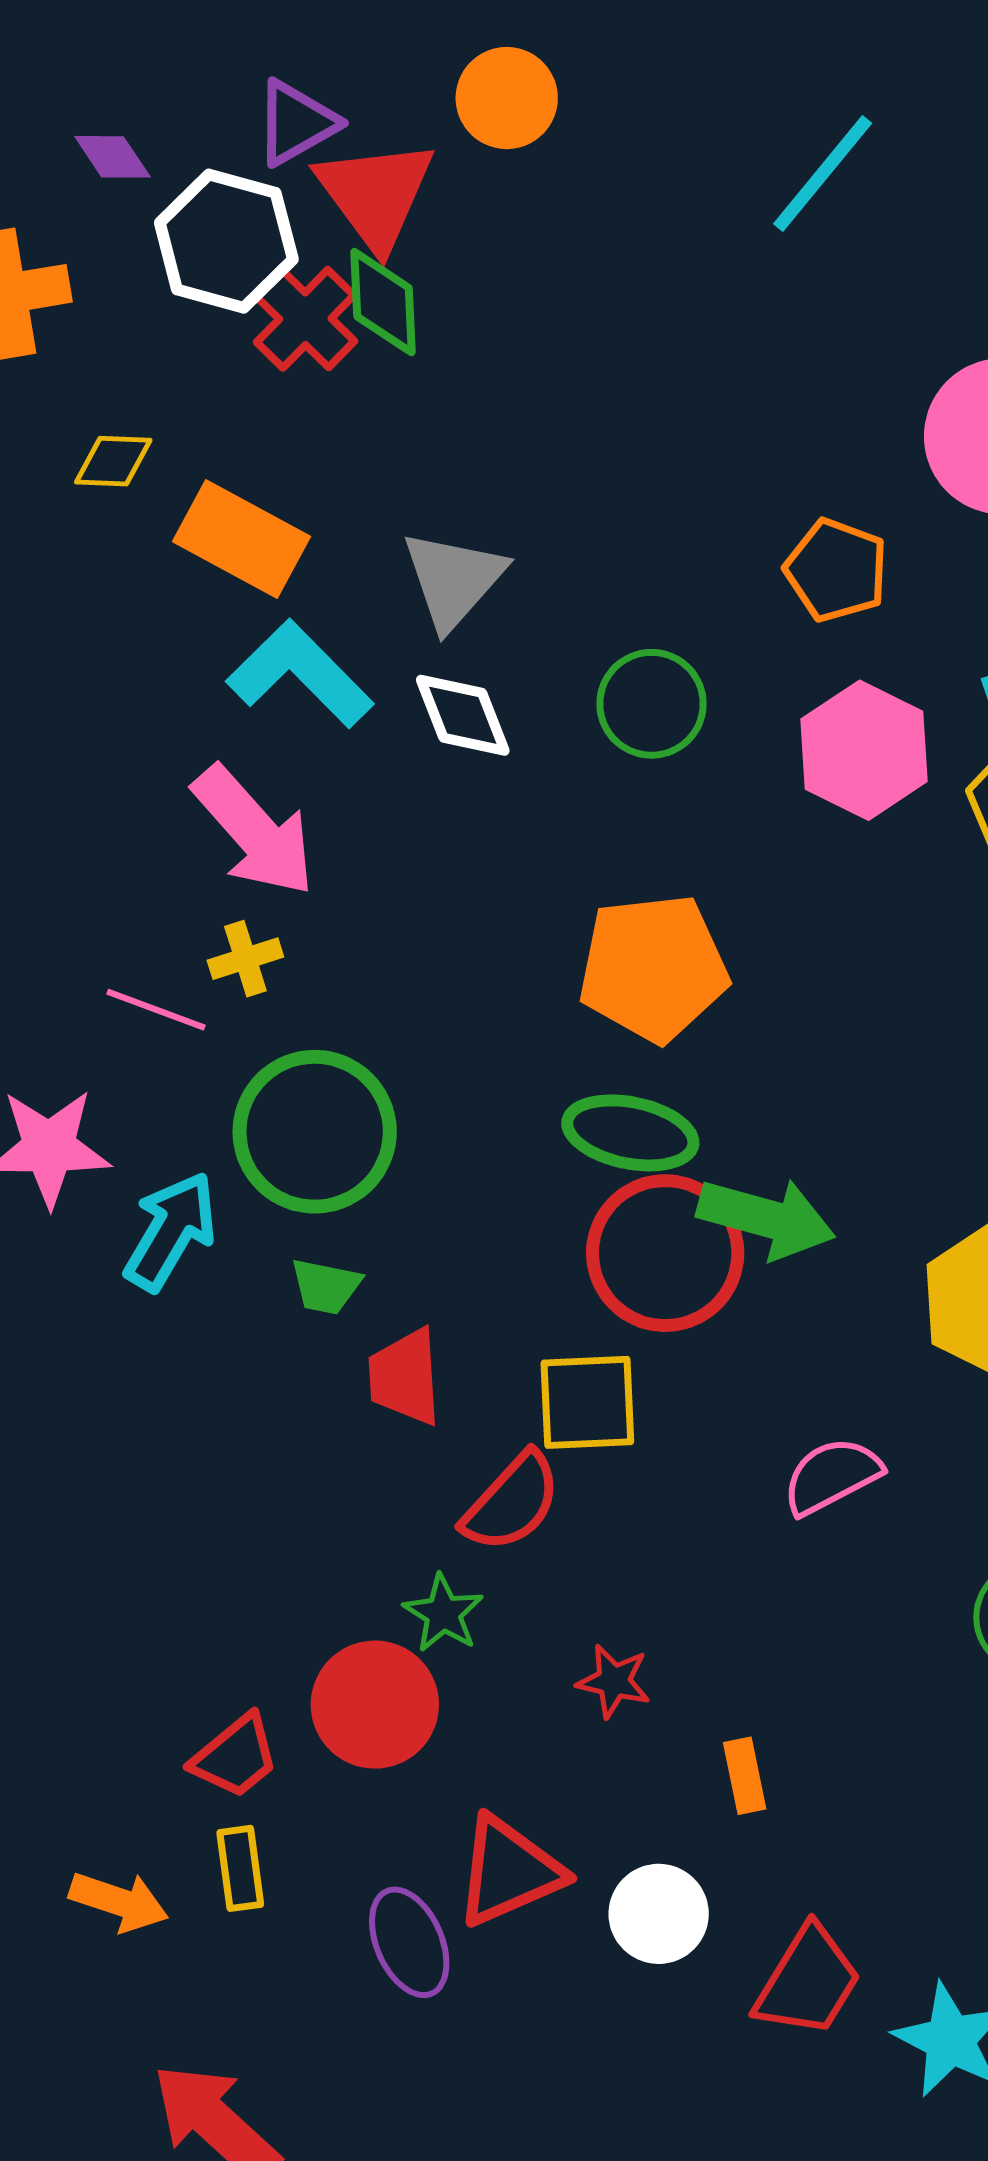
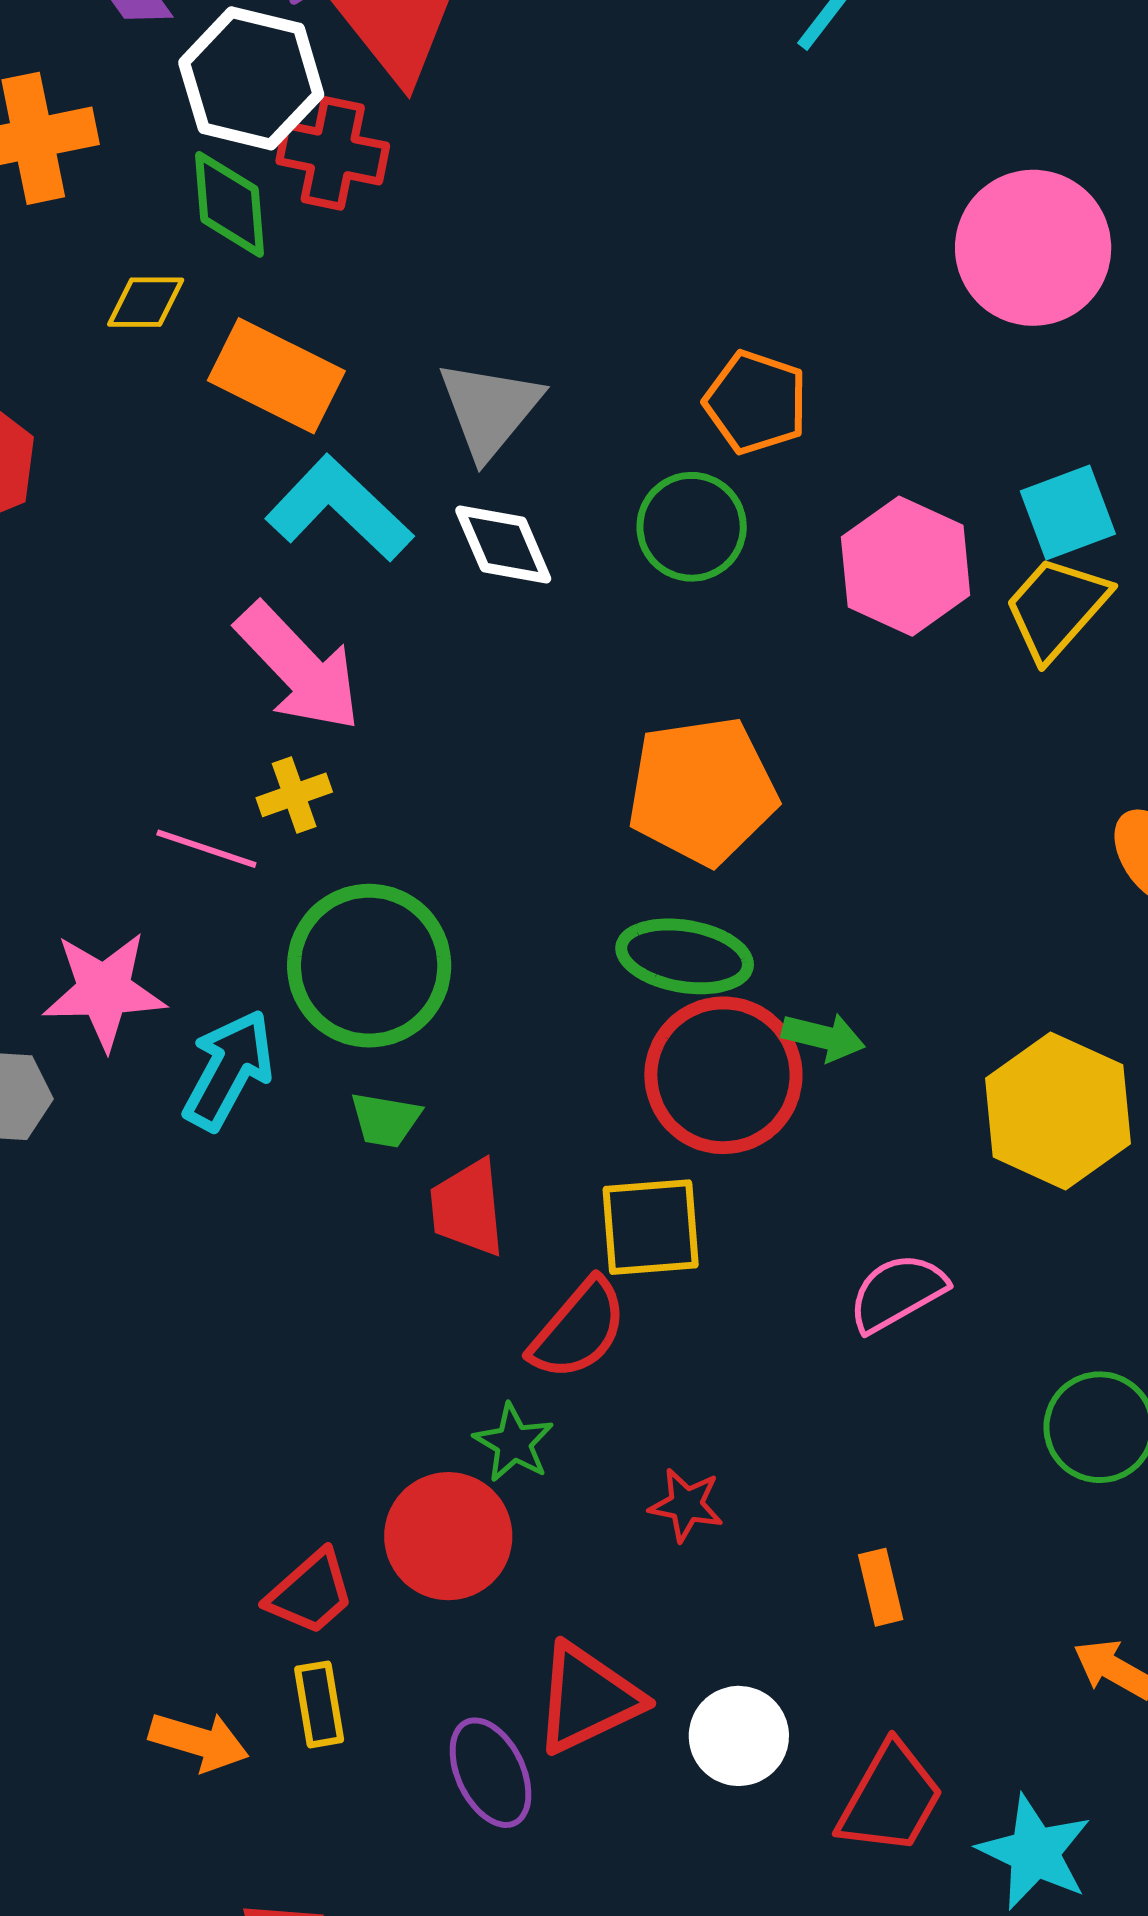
green diamond: (383, 302) -> (230, 204), moved
red cross: (305, 319) -> (333, 153), turned -31
orange pentagon: (836, 570) -> (756, 402), moved
green arrow: (766, 1218) -> (823, 1037), size x0.6
orange rectangle: (745, 1776) -> (881, 1587), moved

